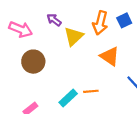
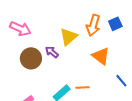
purple arrow: (54, 20) -> (52, 52), moved

